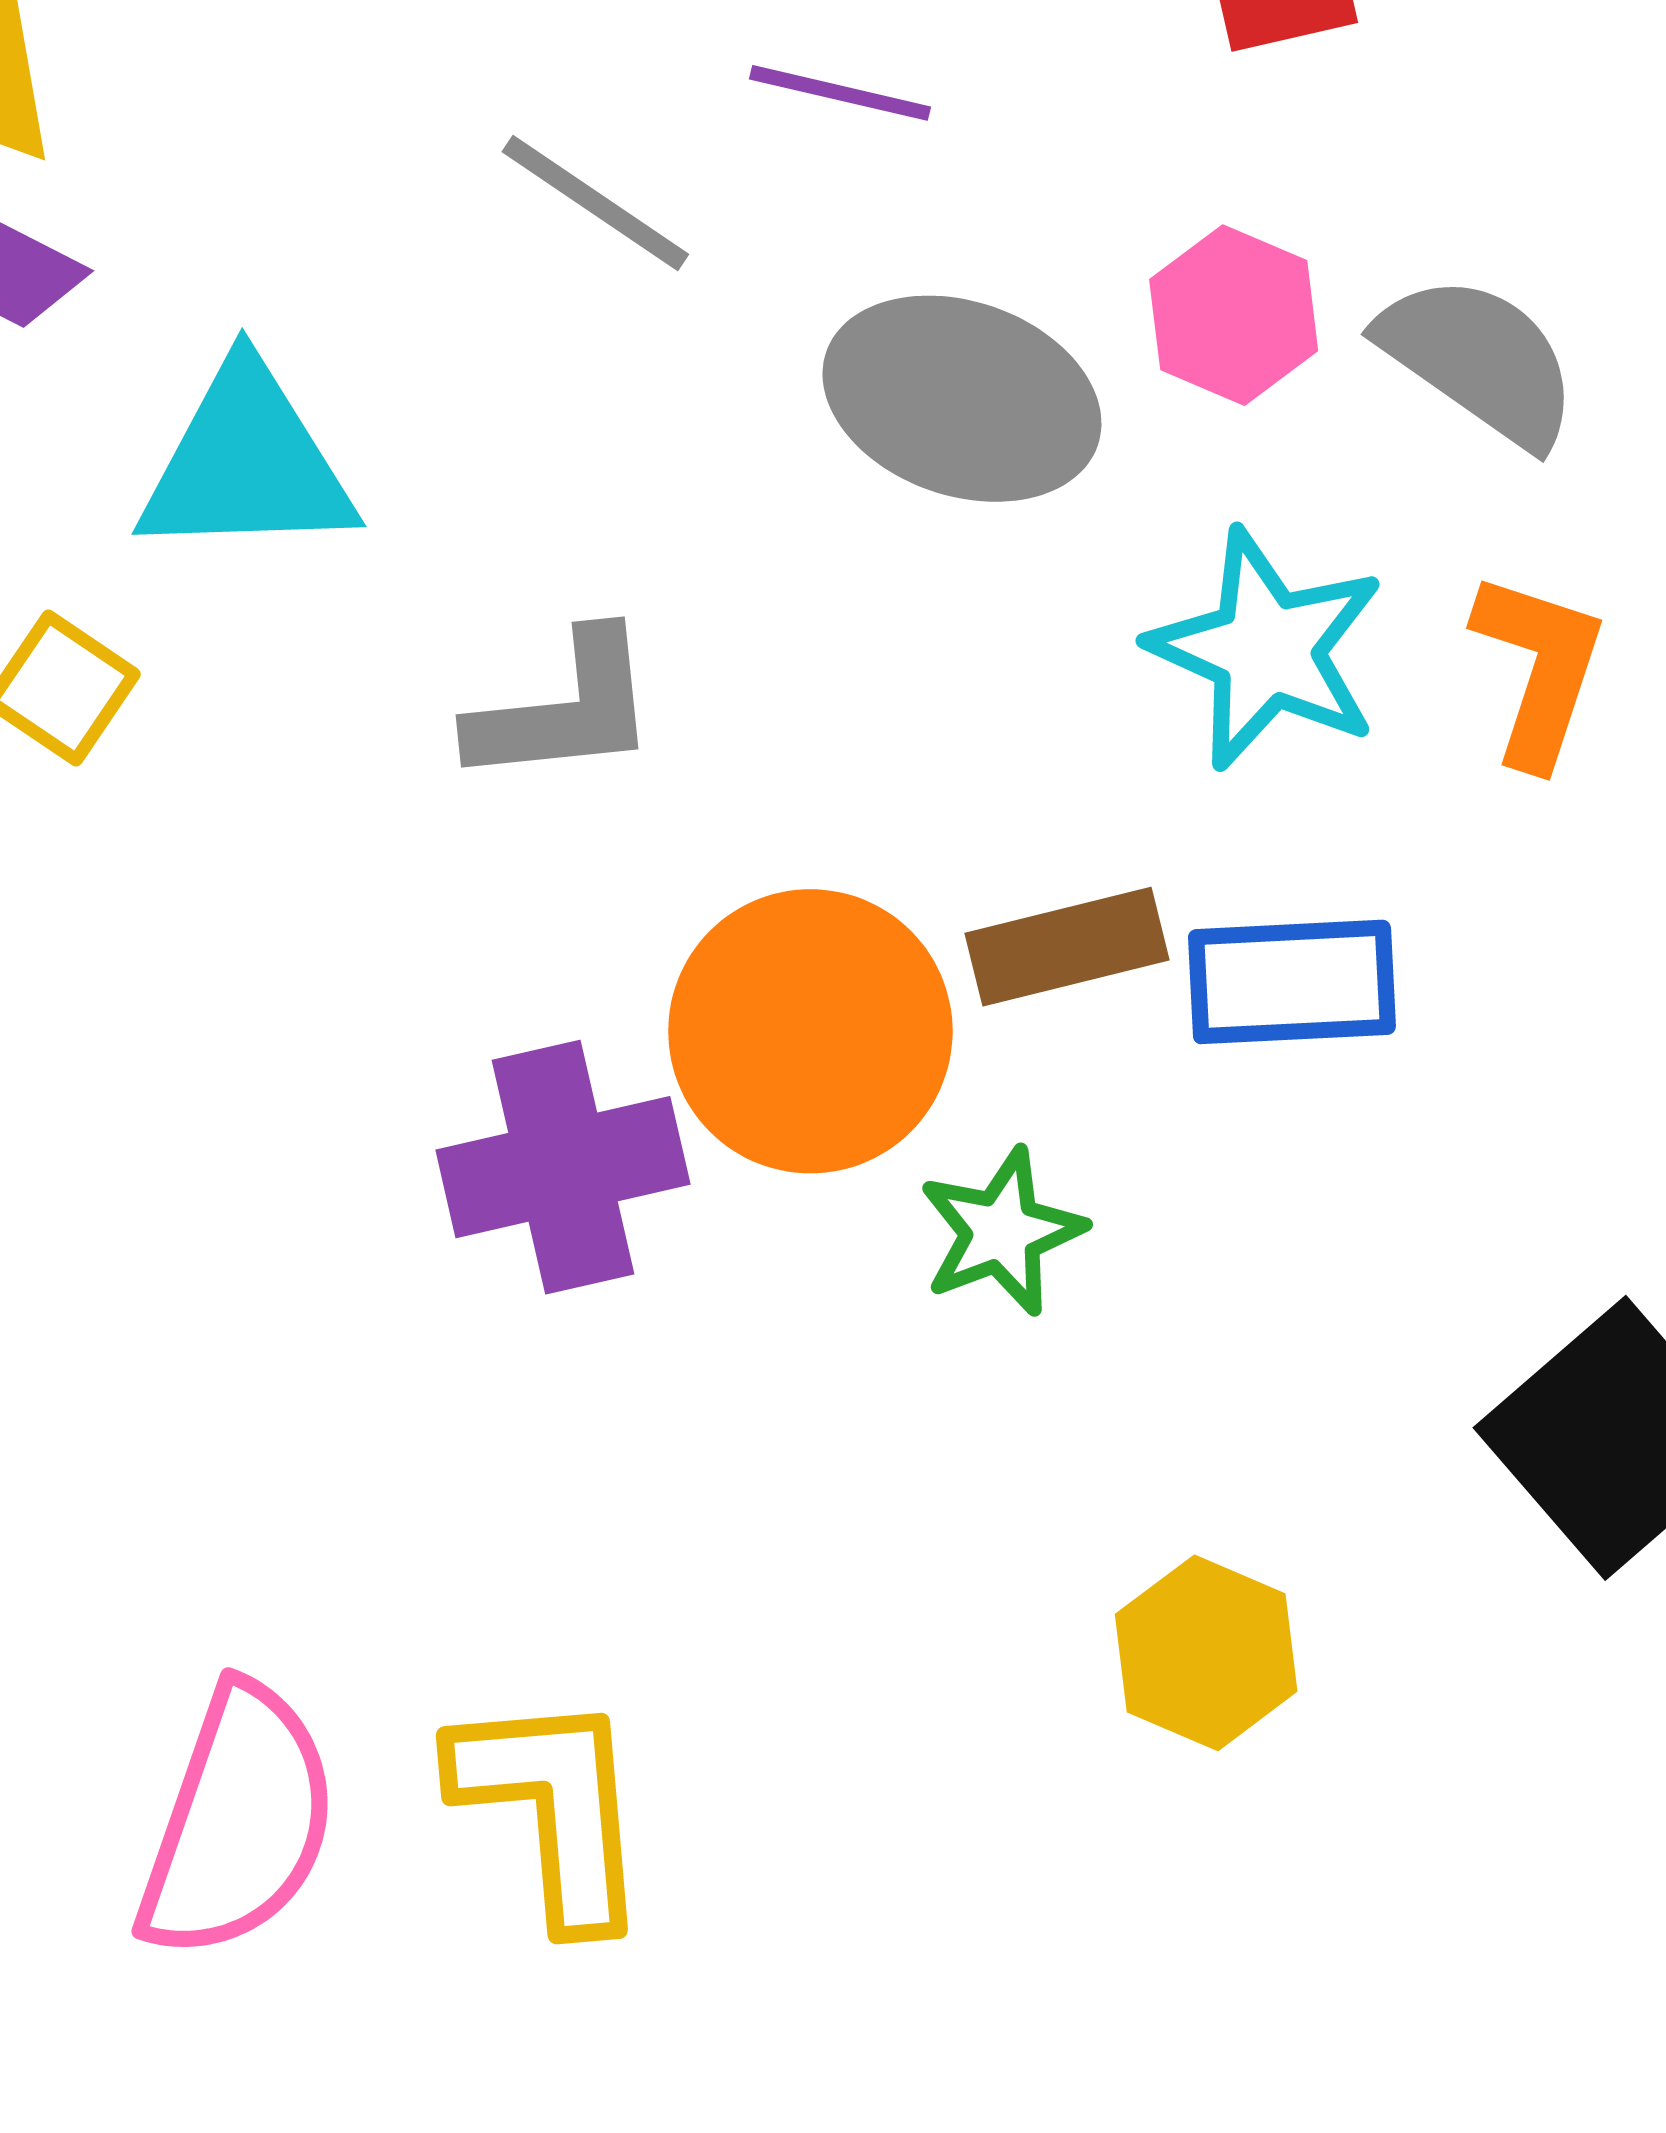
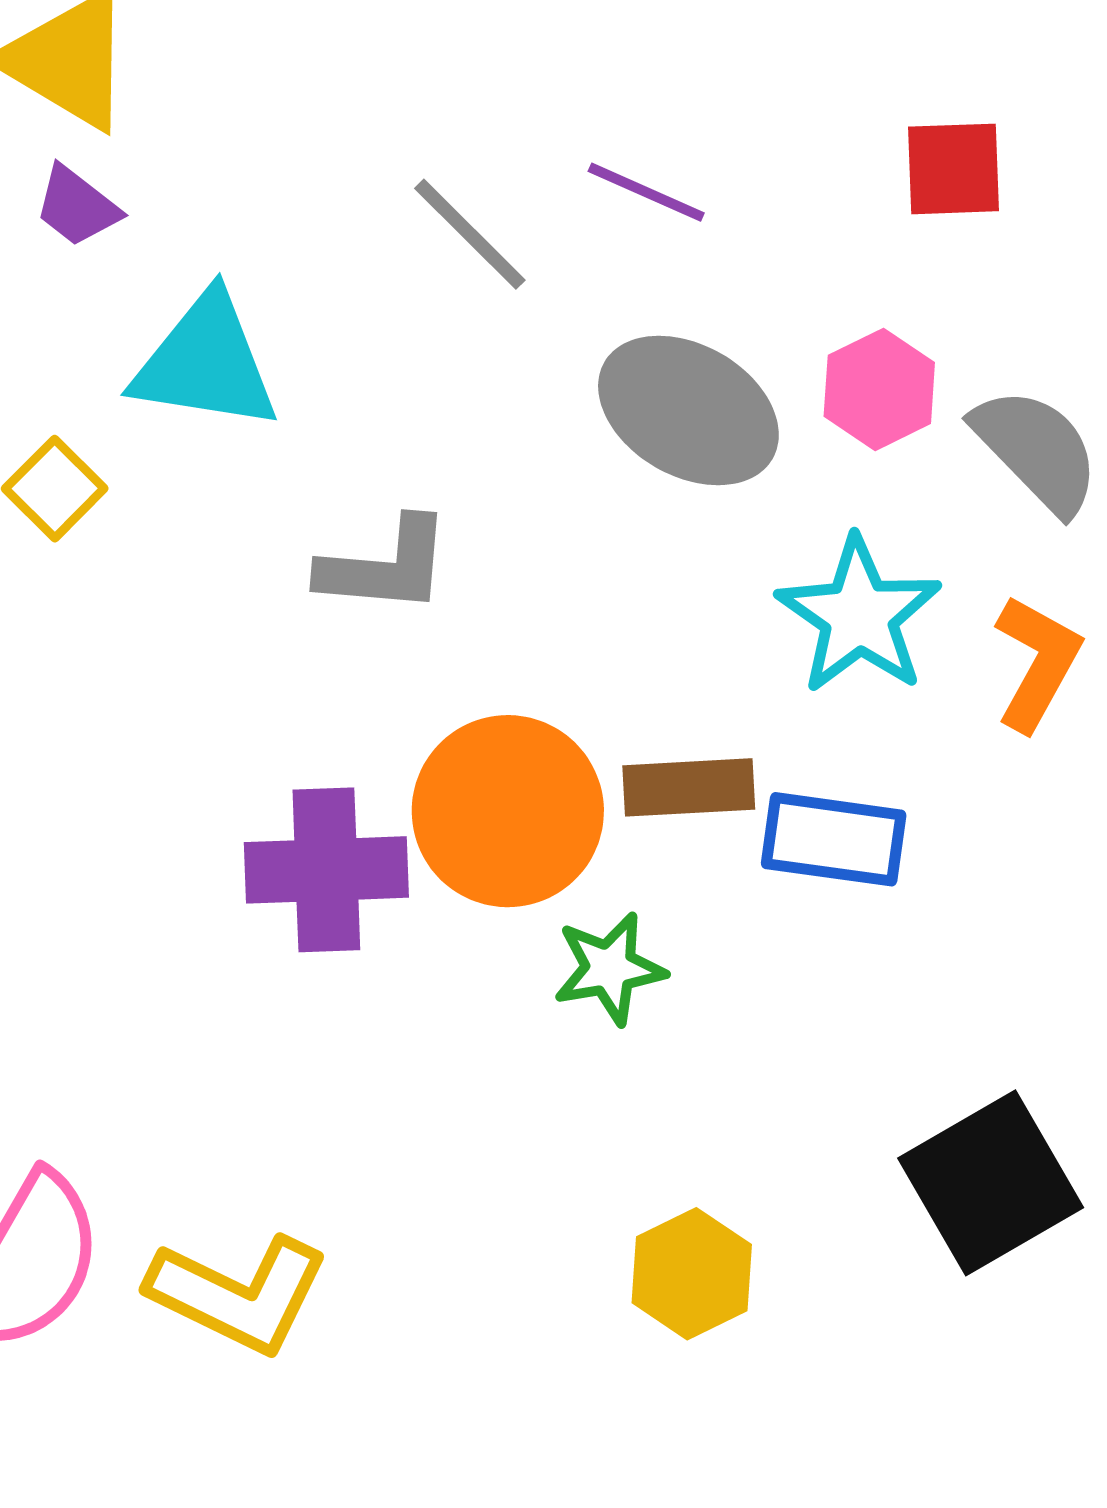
yellow L-shape: (553, 1808) -> (238, 1294), turned 110

